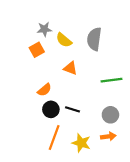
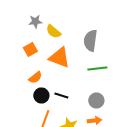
gray semicircle: (94, 39) -> (90, 40), moved
orange square: (37, 50) -> (30, 50), moved
orange triangle: (70, 68) -> (59, 58), size x1.6

